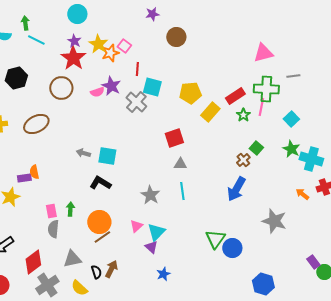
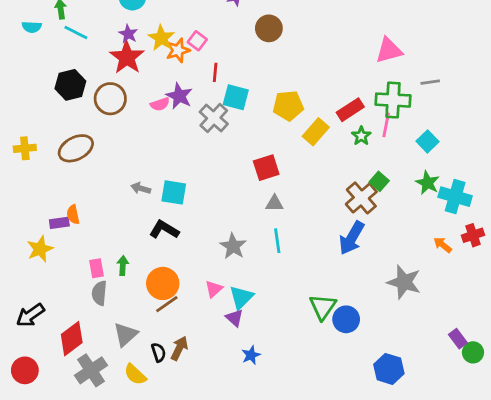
black hexagon: (16, 78) -> (70, 85), moved
brown cross: (243, 160) -> (361, 198), size x1.6
gray triangle: (72, 259) -> (125, 334), turned -30

